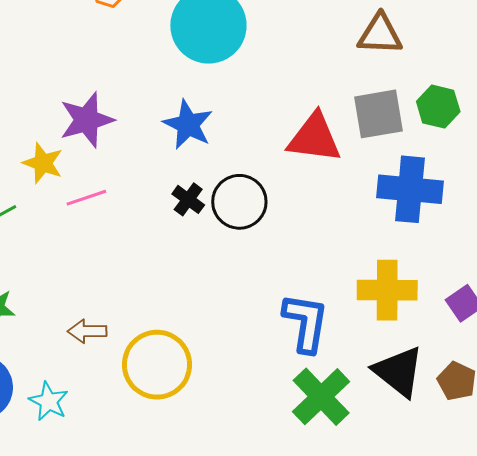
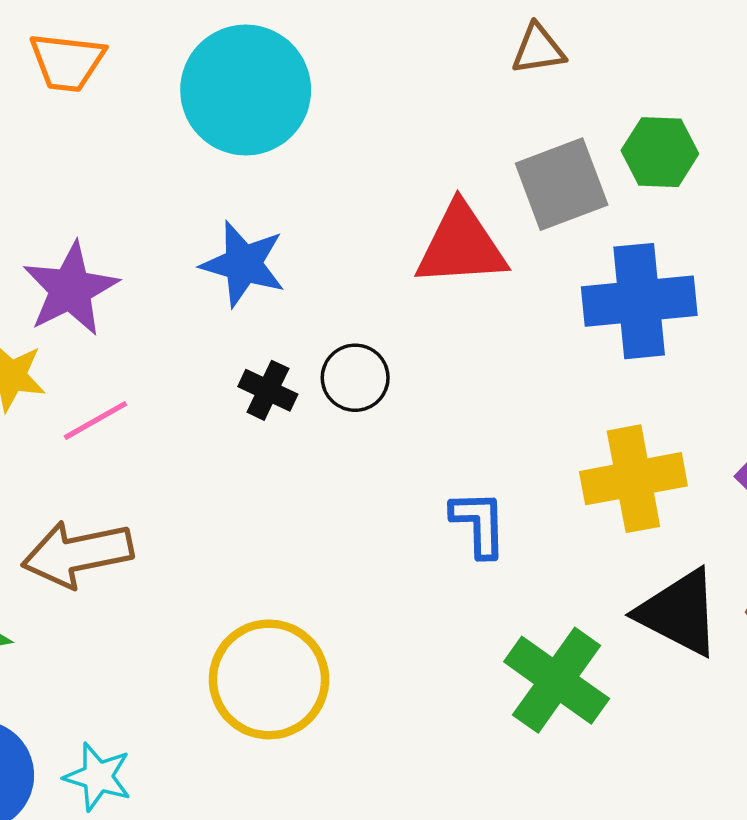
brown triangle: (380, 34) -> (538, 49), size x0.7
black circle: (239, 202) -> (355, 378), size x0.7
blue L-shape: (306, 323) -> (479, 524), moved, size x0.7
brown arrow: (87, 331) -> (77, 554), moved, size x1.6

